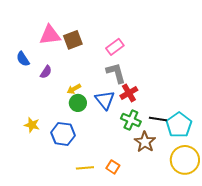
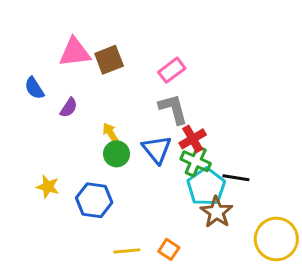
yellow arrow: (74, 89) -> (111, 133), turned 88
green cross: (131, 120) -> (196, 161), moved
cyan pentagon: (179, 125) -> (206, 187), moved

